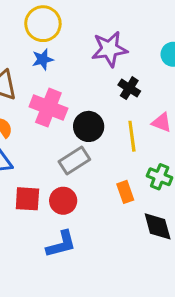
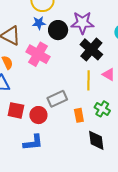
black cross: (129, 88) -> (91, 49), size x1.6
black circle: (89, 126) -> (58, 30), moved
gray rectangle: (74, 160) -> (57, 99), moved

